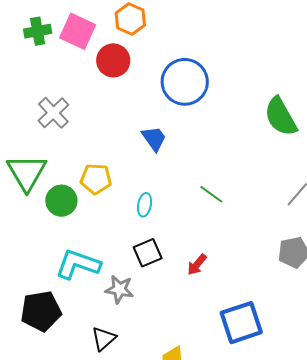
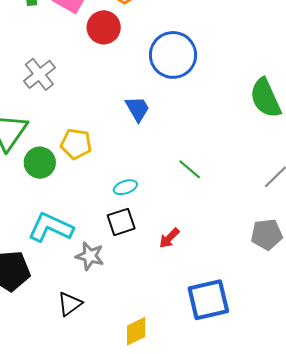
cyan ellipse: (145, 205) -> (125, 187), moved, turned 55

